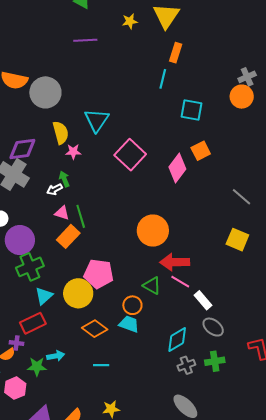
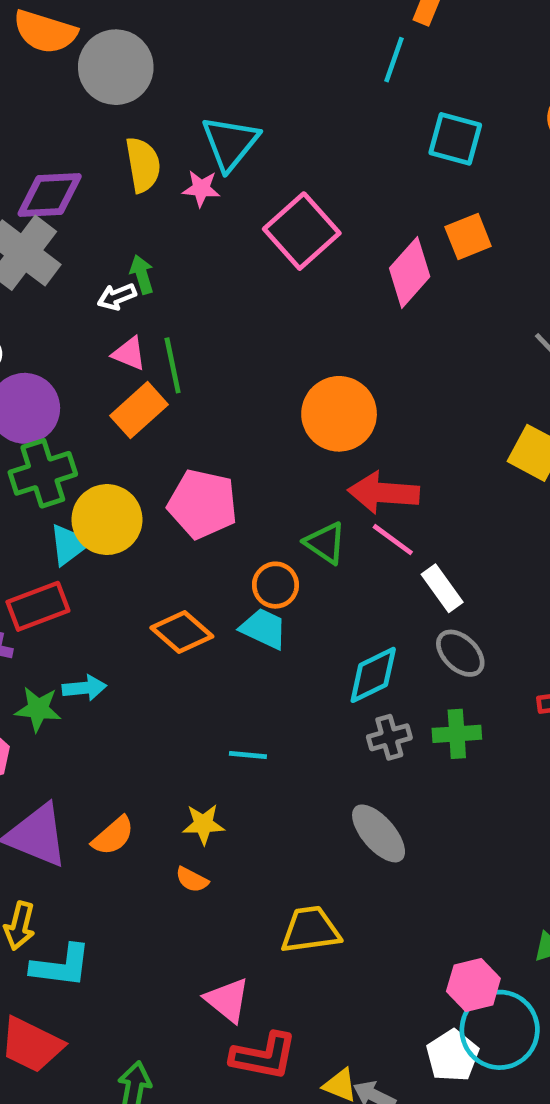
pink star: (73, 152) -> (201, 188), moved
yellow circle: (78, 293) -> (107, 520), moved
cyan line: (101, 365) -> (248, 755), moved

